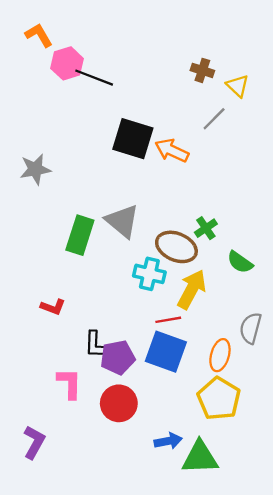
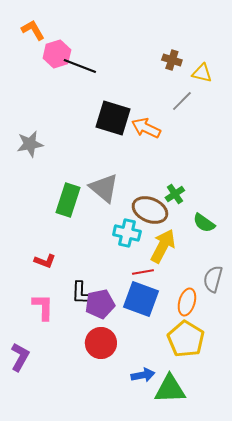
yellow triangle: (238, 86) -> (202, 73), turned -30
pink L-shape: (69, 383) -> (43, 307), moved
purple L-shape: (34, 442) -> (20, 357), moved

